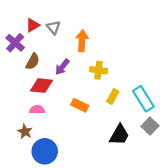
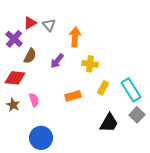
red diamond: (41, 86) -> (15, 78), moved
orange rectangle: (80, 105) -> (73, 96), turned -42
pink semicircle: (37, 110) -> (34, 100), turned 72
brown star: (25, 132) -> (13, 105), moved

